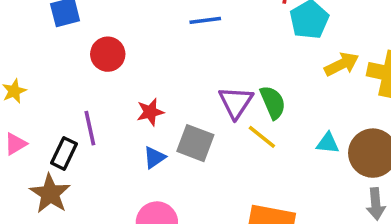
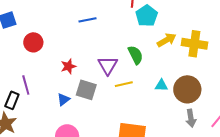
green semicircle: (273, 102) -> (135, 55), moved
red star: (150, 112) -> (68, 66), moved
yellow line: (262, 137) -> (124, 84), turned -48

